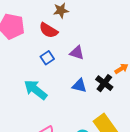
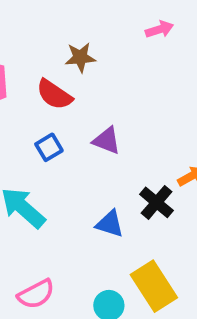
blue triangle: (79, 86) -> (110, 224), moved

